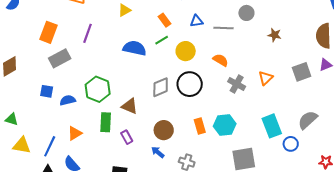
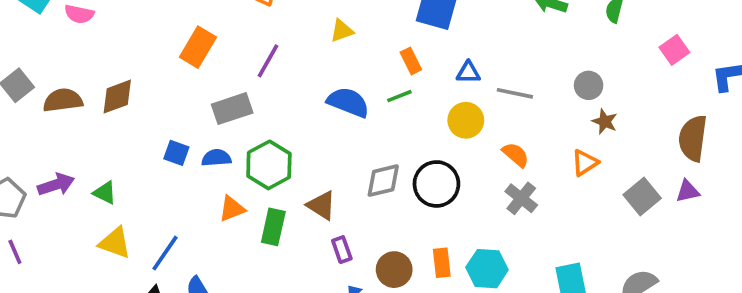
gray circle: (246, 13) -> (589, 85), moved
yellow circle: (186, 51) -> (466, 120), moved
gray rectangle: (60, 58) -> (232, 109), moved
orange semicircle: (221, 60) -> (516, 155), moved
gray square: (302, 72) -> (642, 196), turned -30
orange triangle: (266, 78) -> (585, 163), moved
blue semicircle: (68, 100) -> (216, 158), moved
brown circle: (164, 130) -> (394, 270), moved
orange triangle: (75, 133) -> (232, 209), moved
purple rectangle: (127, 137) -> (342, 250), moved

